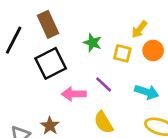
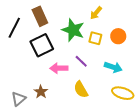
yellow arrow: (139, 29) -> (96, 13), moved
green star: (92, 43) -> (73, 30), size x1.6

